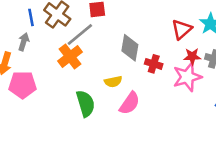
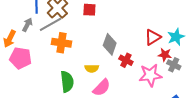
gray line: (80, 35) -> (51, 24), moved
red star: (192, 56) -> (165, 55), moved
orange cross: (70, 57) -> (61, 43), turned 36

